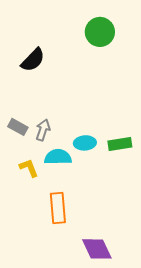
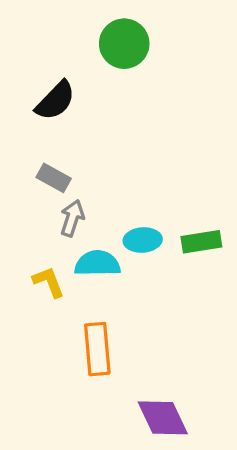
green circle: (100, 32) -> (124, 44), moved
gray rectangle: (18, 127) -> (54, 178), moved

